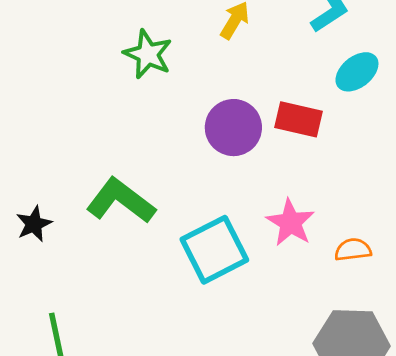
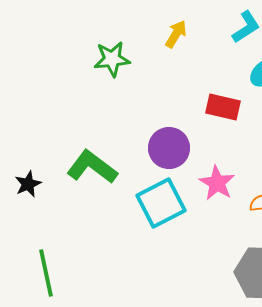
green star: (148, 54) -> (112, 59), turned -30
purple circle: (233, 128) -> (169, 148), moved

